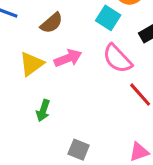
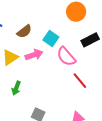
cyan square: (108, 18) -> (51, 39), moved

